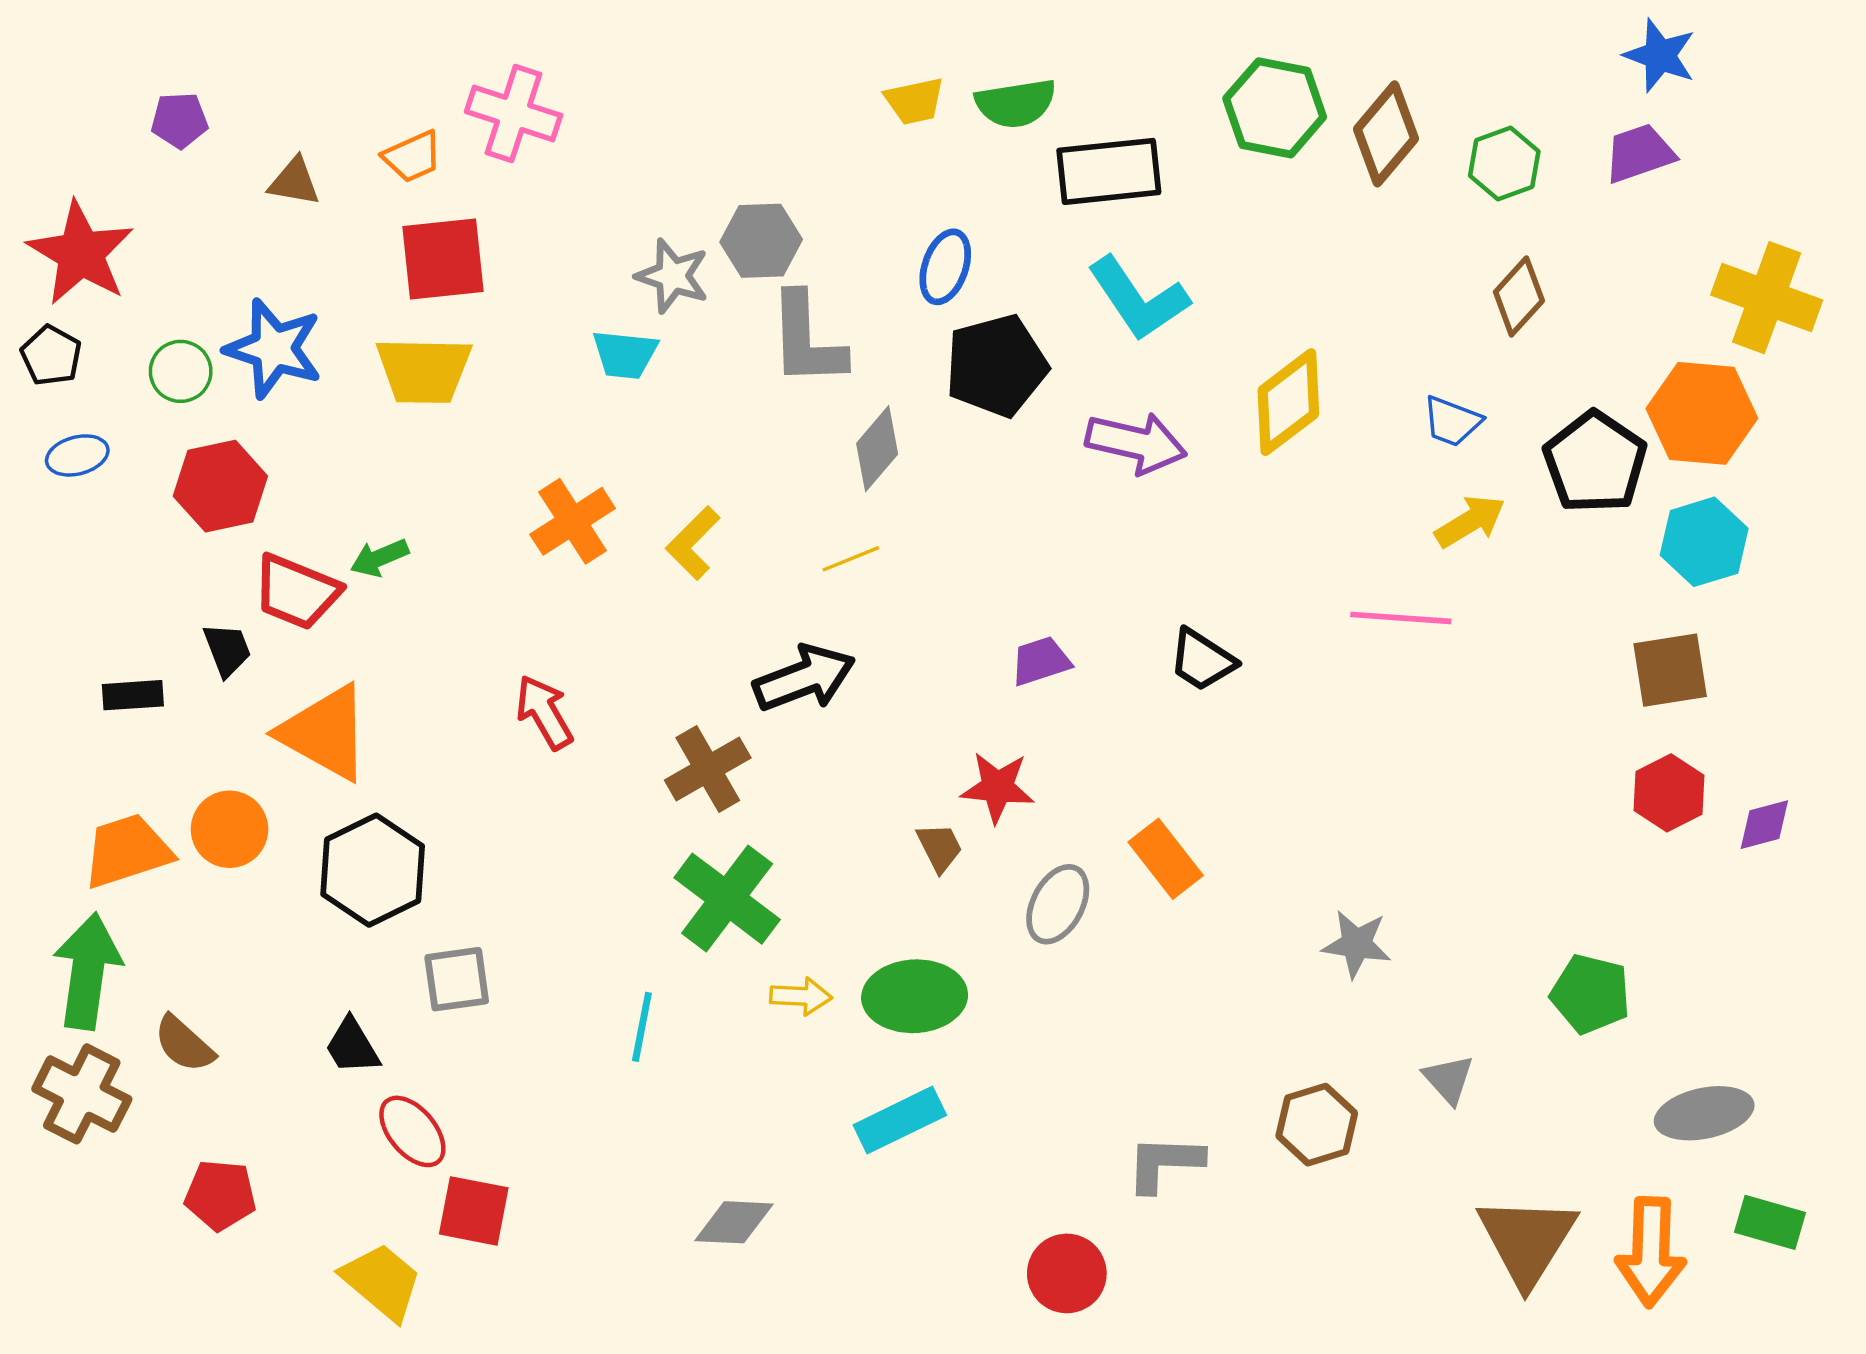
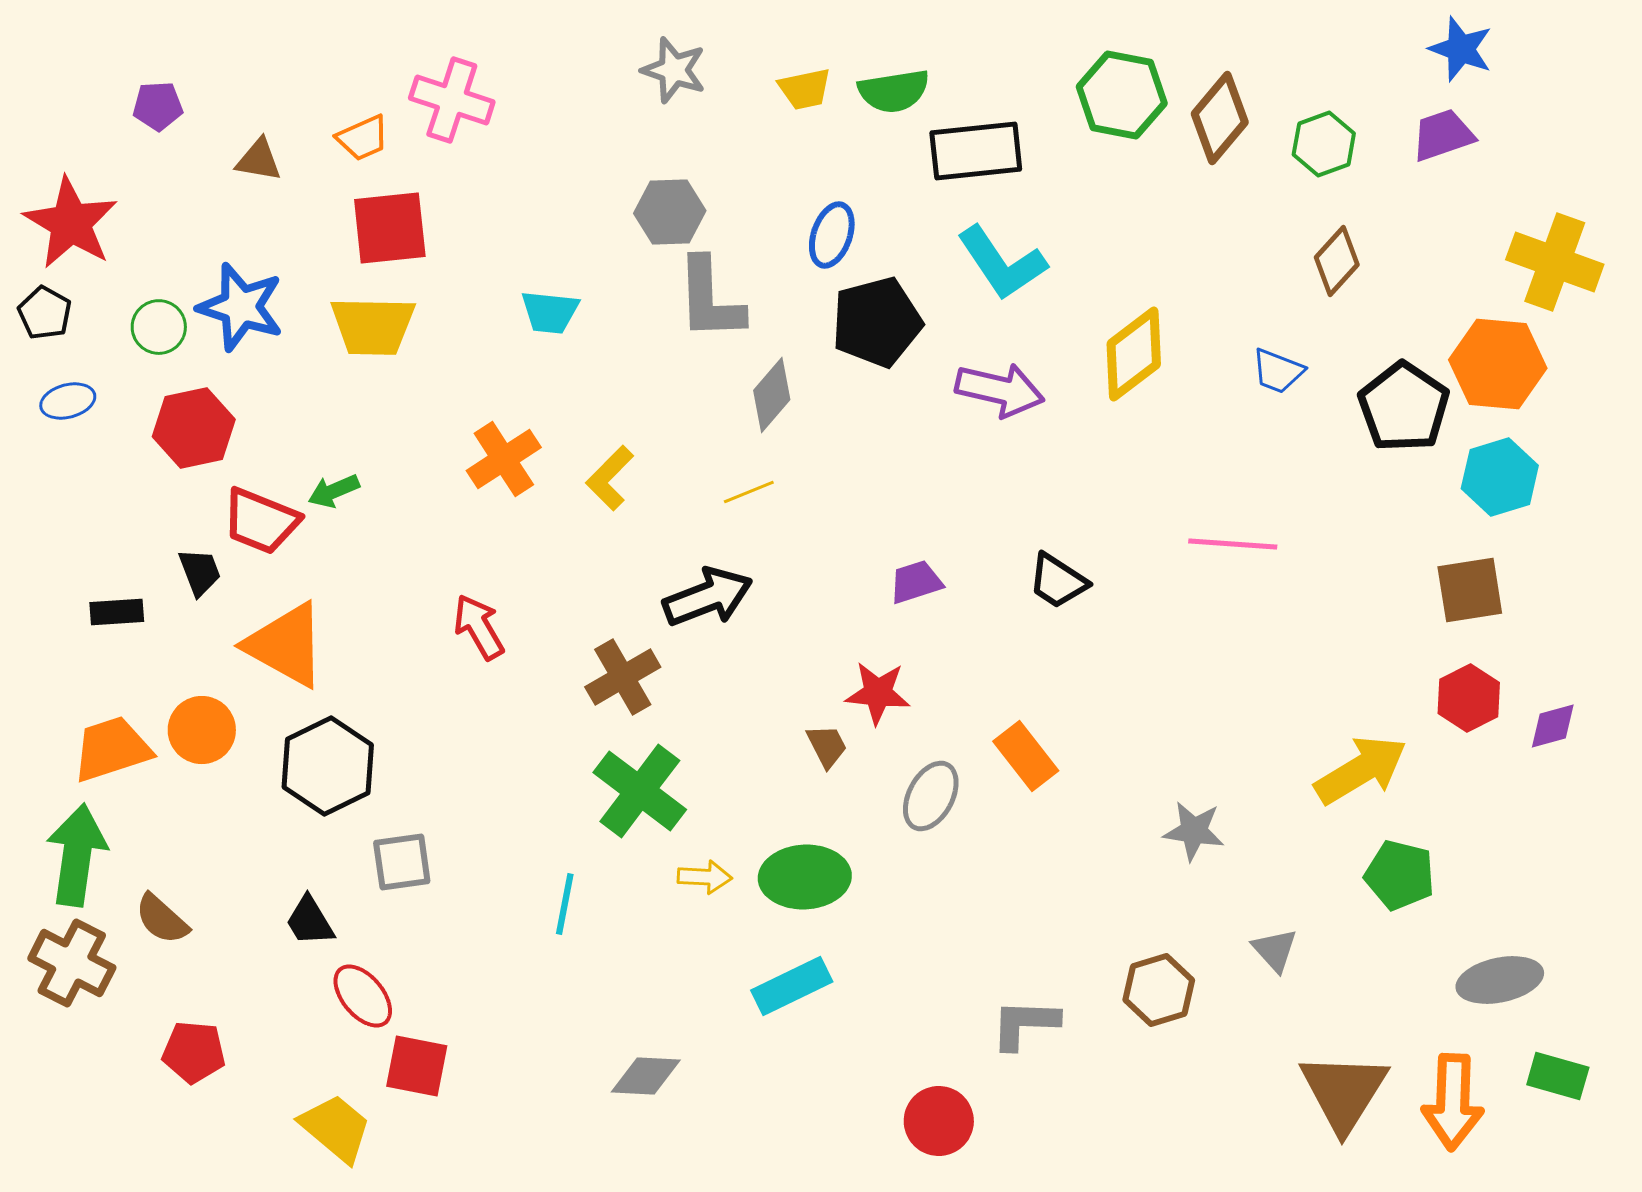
gray star: (673, 276) -> (674, 70), moved
yellow arrow: (1470, 521) -> (1361, 770), moved, size x1.5

